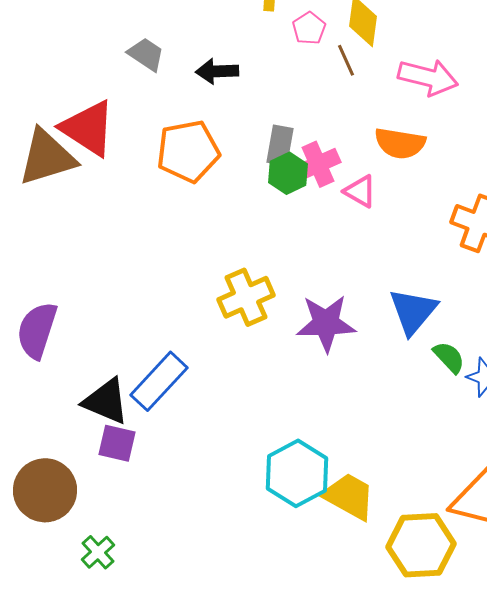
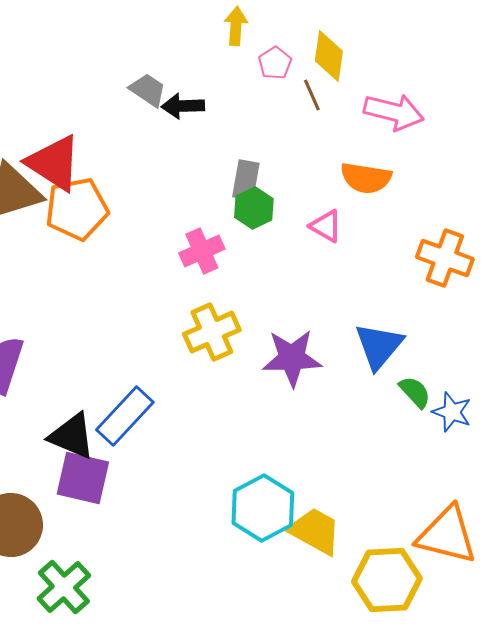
gray trapezoid: (146, 54) -> (148, 90), moved
orange pentagon: (188, 151) -> (77, 209), moved
pink cross: (318, 164) -> (202, 251), moved
purple square: (117, 443) -> (83, 478), size x1.4
green cross: (98, 552) -> (64, 587), size x1.6

